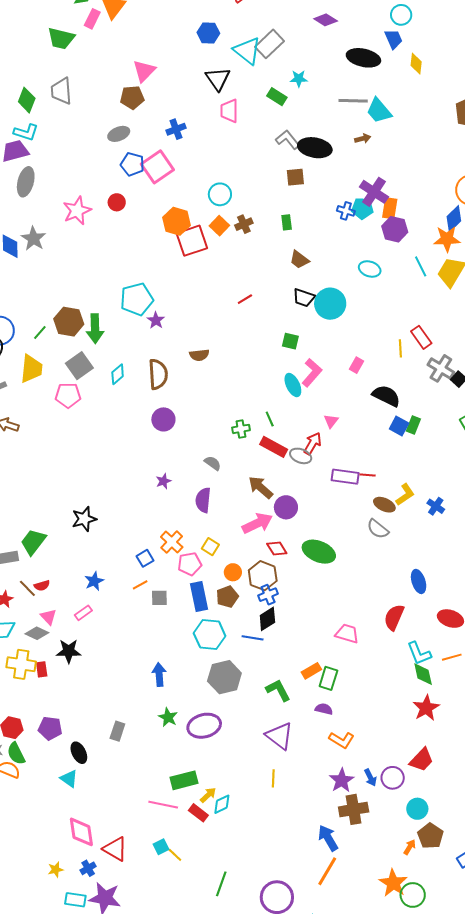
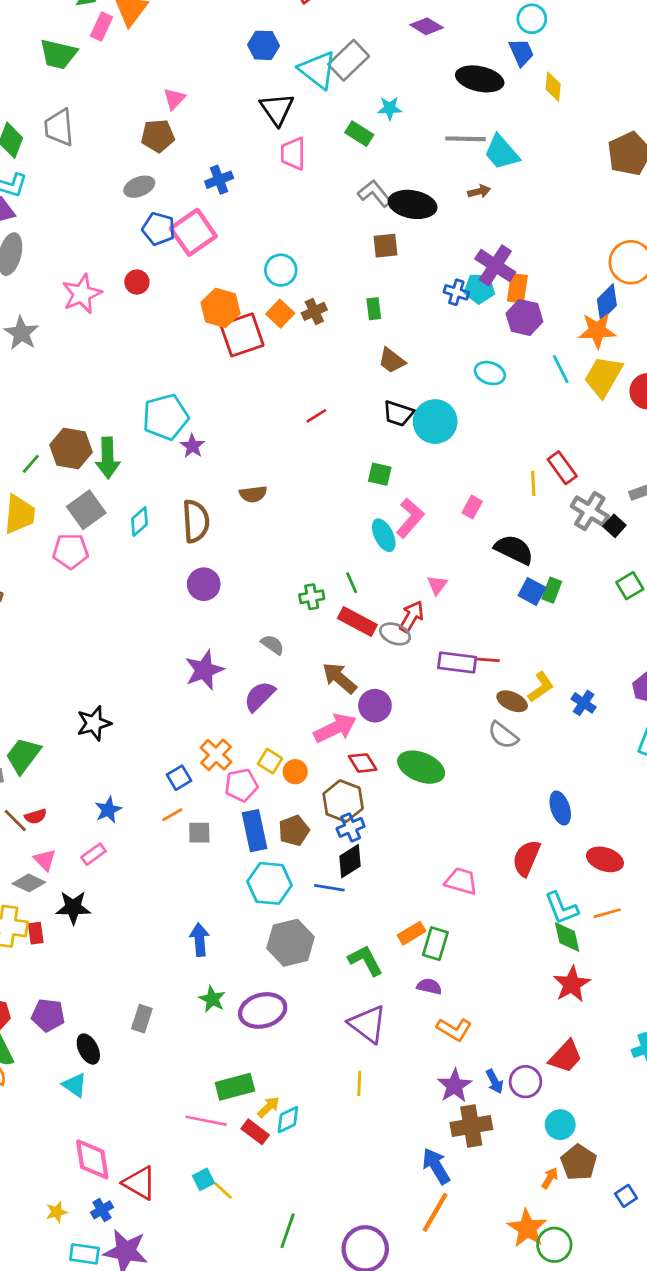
pink triangle: (144, 71) -> (174, 99), size x0.7
purple star: (163, 481) -> (204, 670), size x1.8
purple semicircle: (203, 500) -> (260, 696), turned 40
orange circle: (233, 572) -> (295, 772), moved

